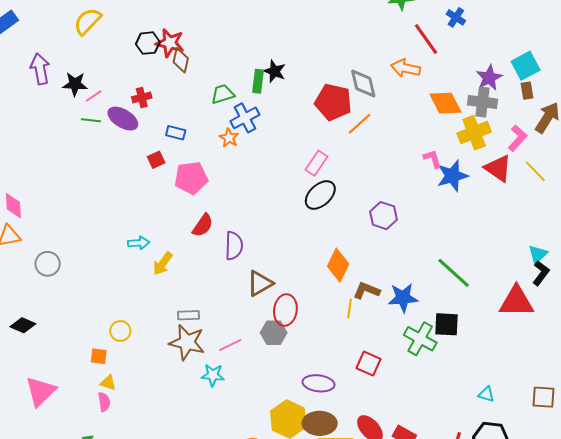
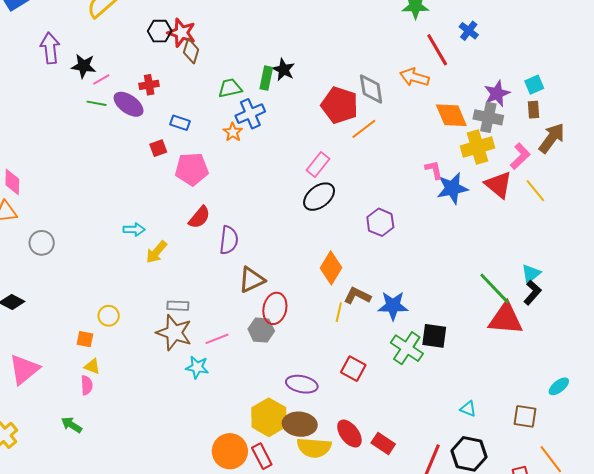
cyan square: (526, 66) -> (534, 85), size x0.7
green line: (454, 273) -> (495, 289), moved

